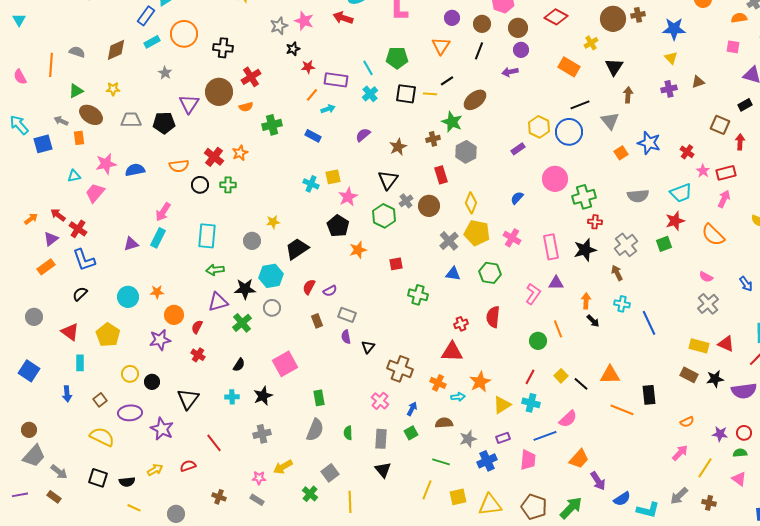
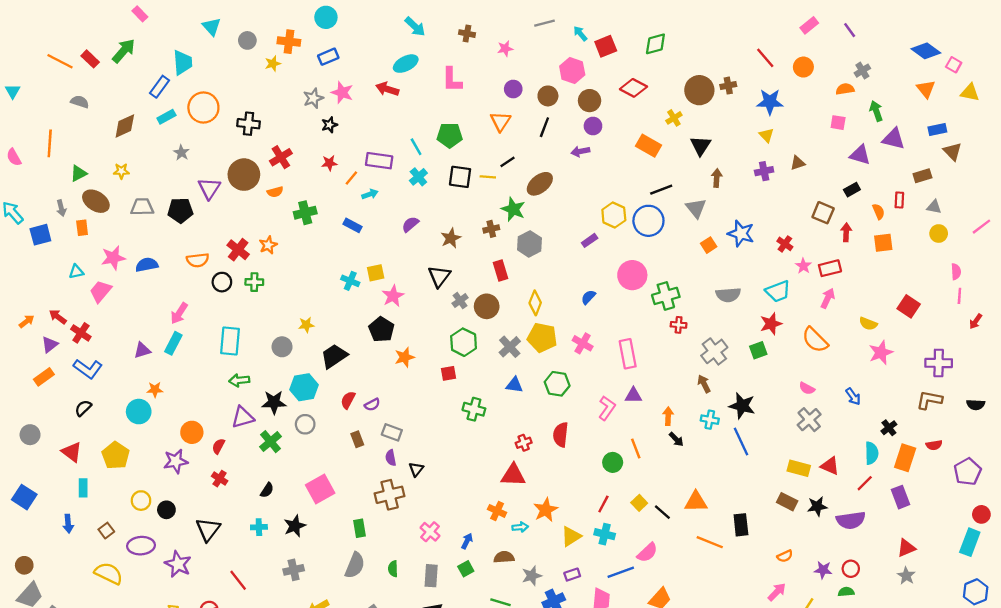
gray semicircle: (77, 52) -> (80, 102), moved
red star: (308, 67) -> (329, 163), moved
gray arrow: (61, 121) -> (61, 208), turned -128
green hexagon: (384, 216) -> (464, 342), moved
black star: (585, 250) -> (742, 406), moved, turned 30
blue L-shape: (84, 260) -> (88, 369), turned -35
orange star: (157, 292) -> (155, 390), moved
brown cross: (400, 369) -> (390, 495), moved, turned -35

